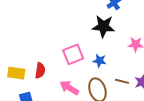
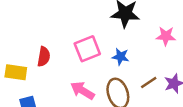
red semicircle: (40, 71) -> (44, 57), moved
brown line: (122, 81) -> (149, 83), turned -48

